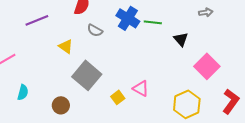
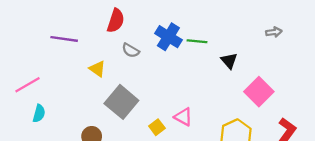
gray arrow: (206, 12) -> (274, 32), moved
purple line: (37, 20) -> (64, 39), turned 30
cyan semicircle: (23, 92) -> (39, 113), moved

